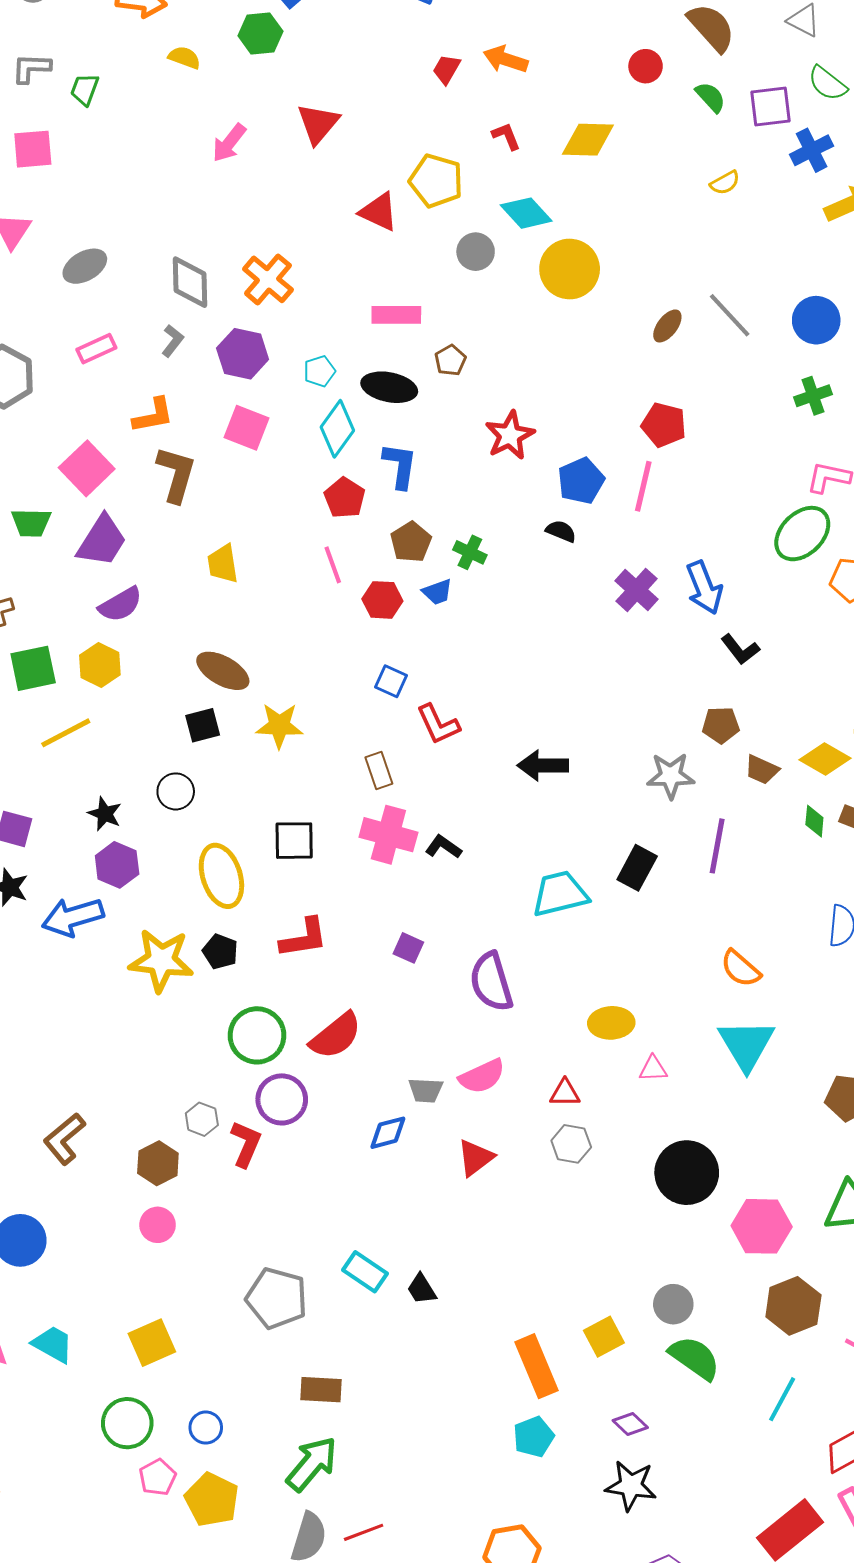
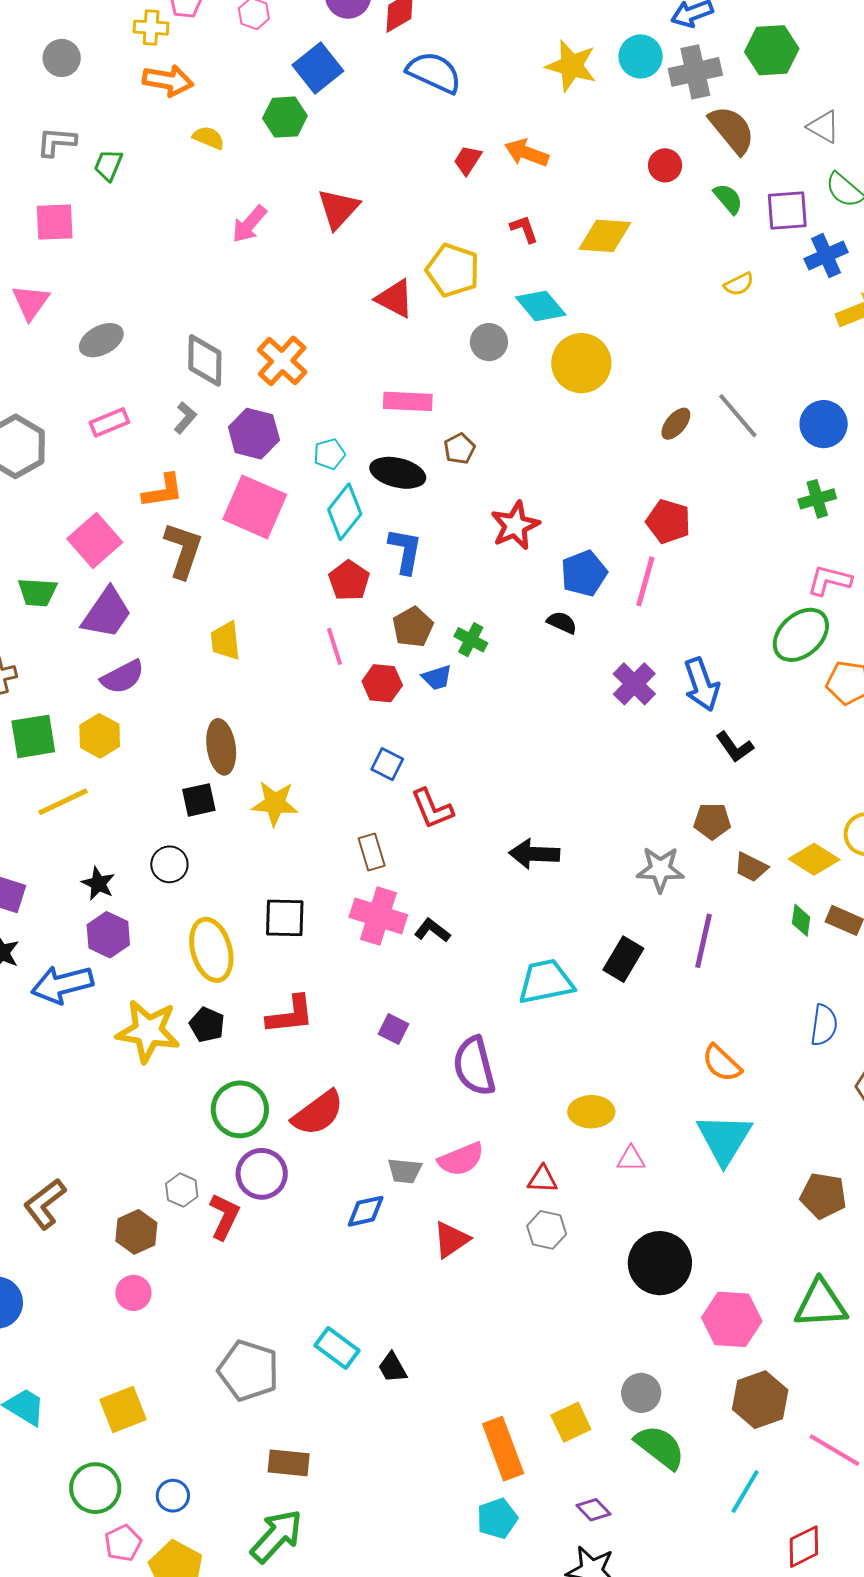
pink square: (247, 428) -> (255, 507), size x1.4
brown ellipse: (223, 671) -> (221, 747), turned 50

